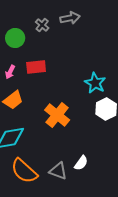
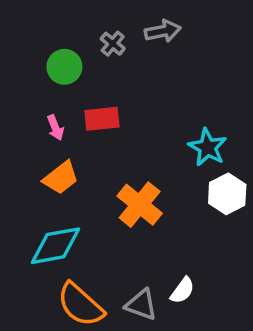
pink arrow: (10, 72) -> (55, 128), turned -48

